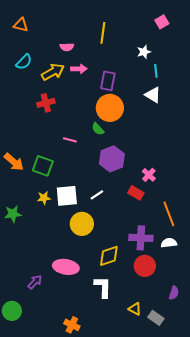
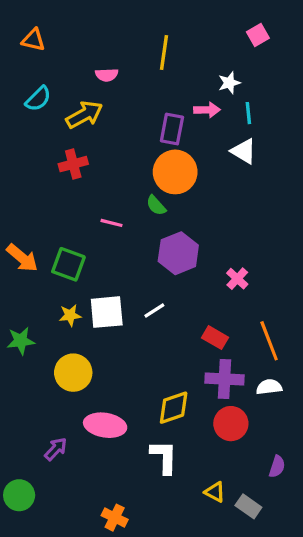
pink arrow: (79, 69) -> (207, 110), moved
red rectangle: (136, 193) -> (215, 338), moved
yellow circle: (82, 224) -> (73, 373), moved

